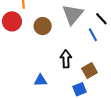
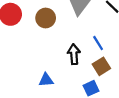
blue line: (93, 35) -> (98, 43), moved

